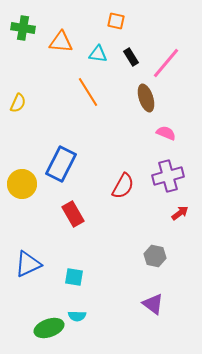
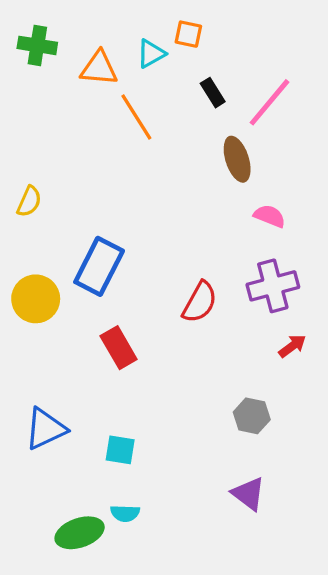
cyan triangle: (98, 54) -> (151, 54), moved, turned -36
orange line: (88, 92) -> (136, 117), moved
yellow semicircle: (18, 103) -> (29, 201), moved

